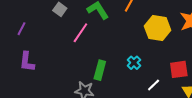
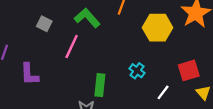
purple L-shape: (27, 62) -> (29, 74), moved

